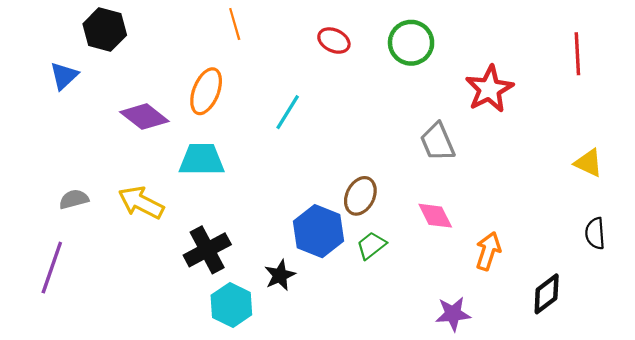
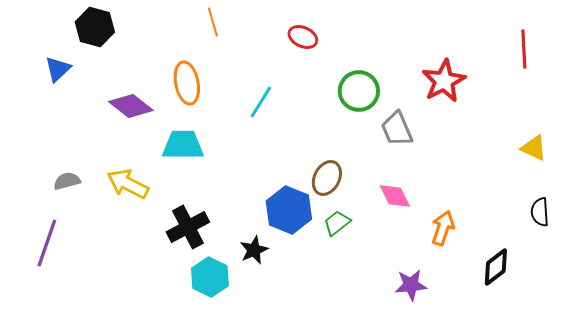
green circle: (411, 43) -> (359, 91), moved
orange ellipse: (206, 91) -> (187, 83), turned -33

